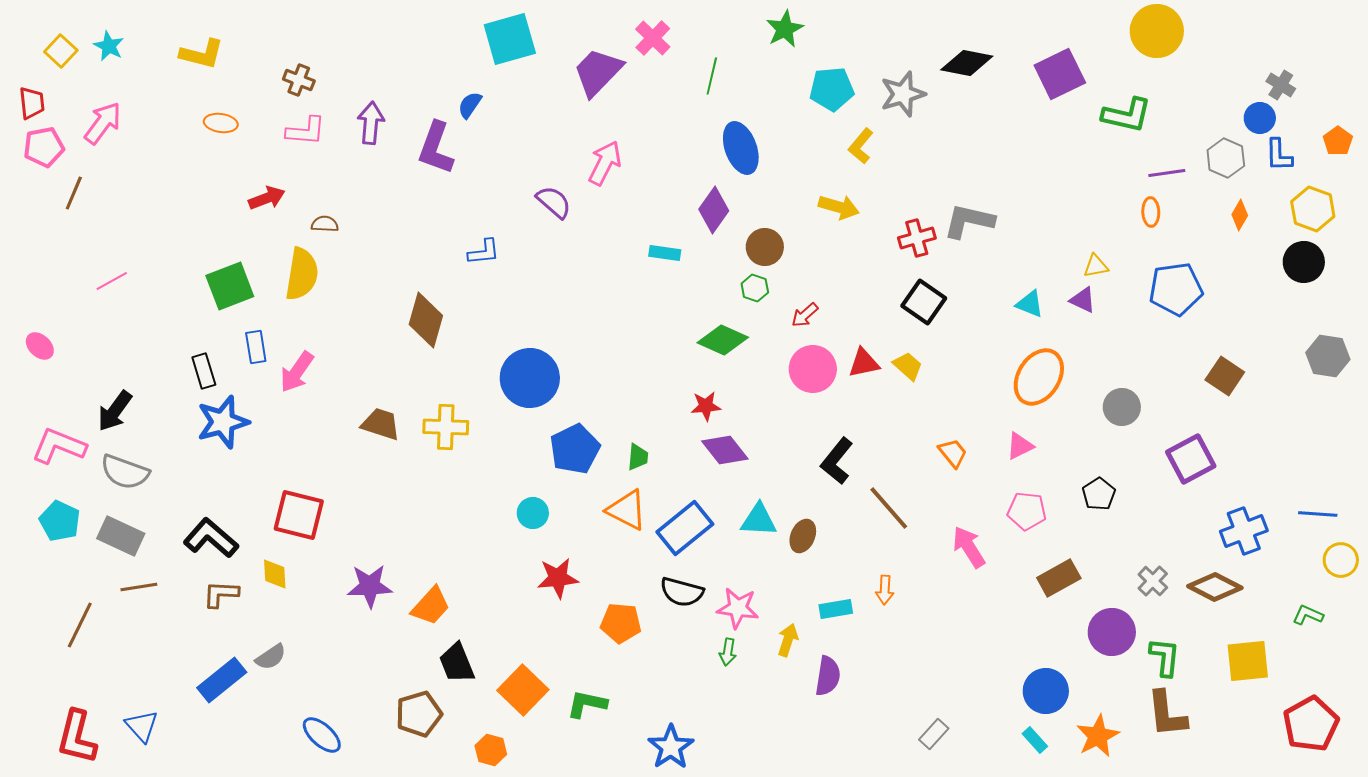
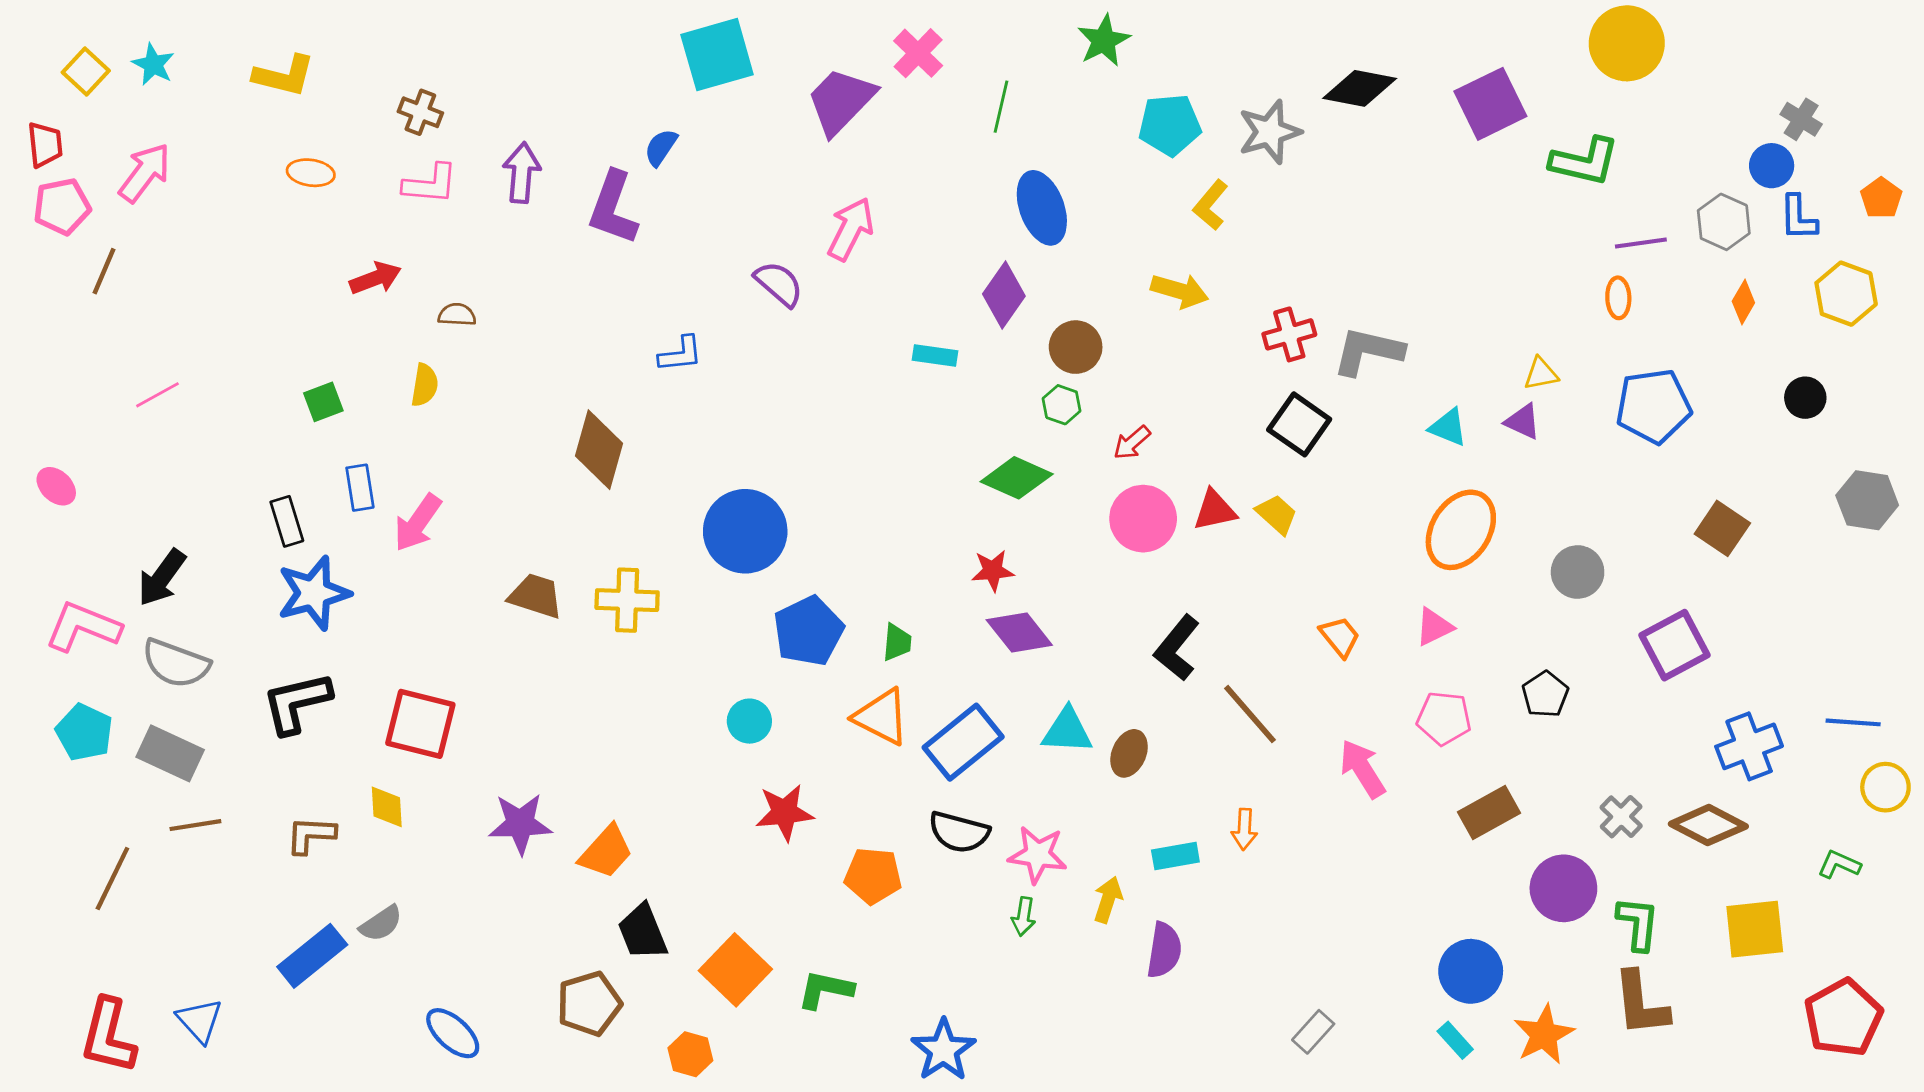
gray L-shape: (969, 221) -> (1368, 351), moved
black circle: (1304, 262) -> (1805, 398), moved, size x0.7
yellow semicircle: (302, 274) -> (425, 385), size x0.6
green square: (230, 286) -> (323, 402), size x0.6
black L-shape: (211, 538) -> (297, 703), moved, turned -54

